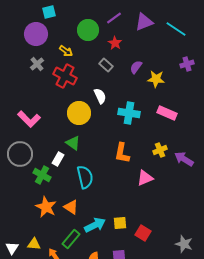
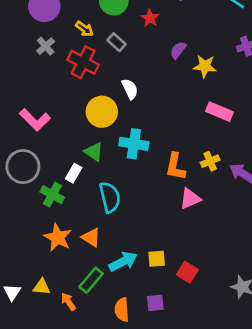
gray rectangle: (106, 65) -> (117, 42), moved
cyan cross: (129, 113) -> (134, 144), moved
orange L-shape: (122, 153) -> (175, 167), moved

